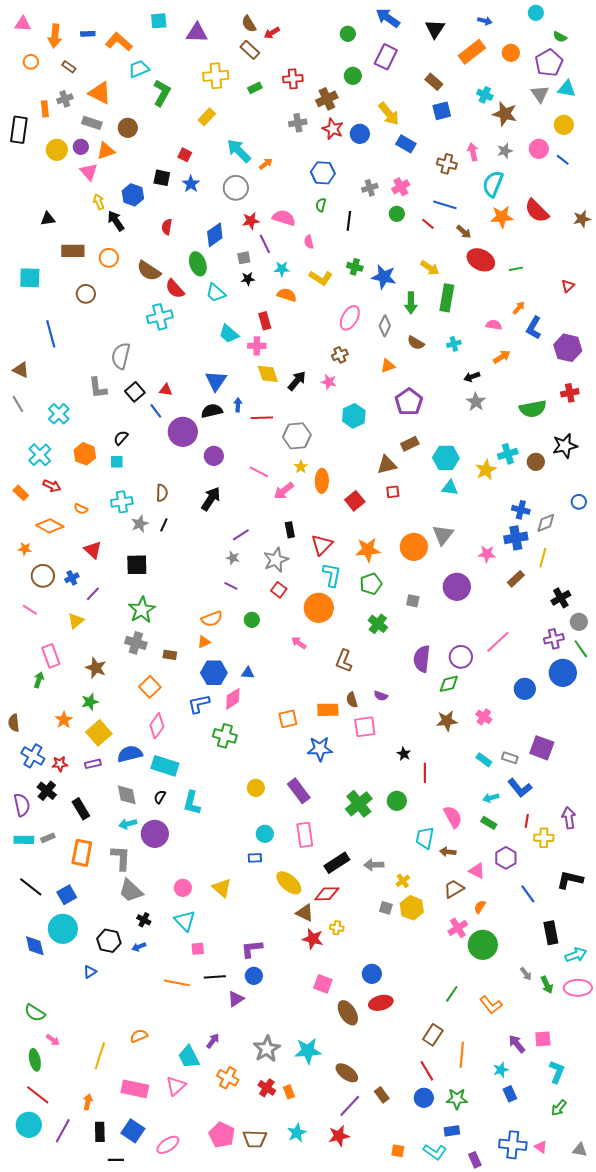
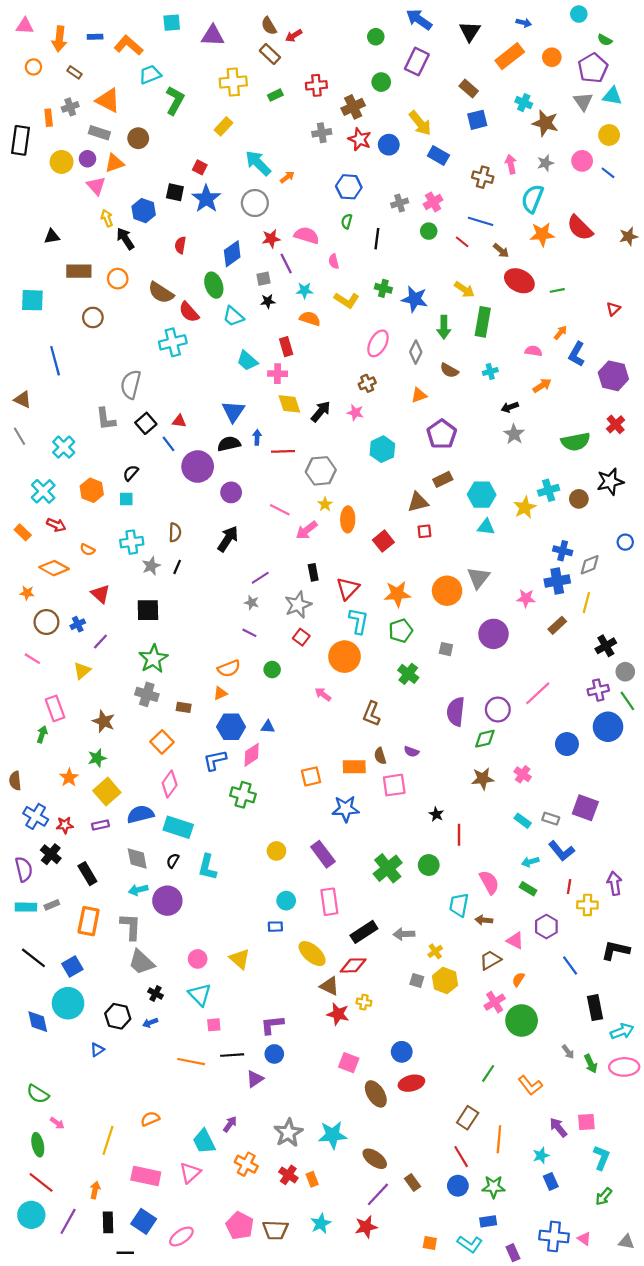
blue star: (191, 184) -> (206, 199), size x1.5
red cross: (570, 393) -> (616, 424), turned -30

